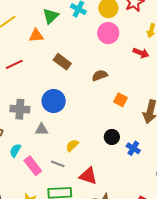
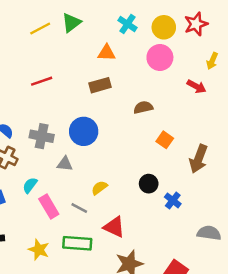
green triangle: (51, 16) -> (71, 23), moved
orange triangle: (36, 36) -> (107, 53), moved
brown rectangle: (62, 62) -> (100, 85), turned -60

